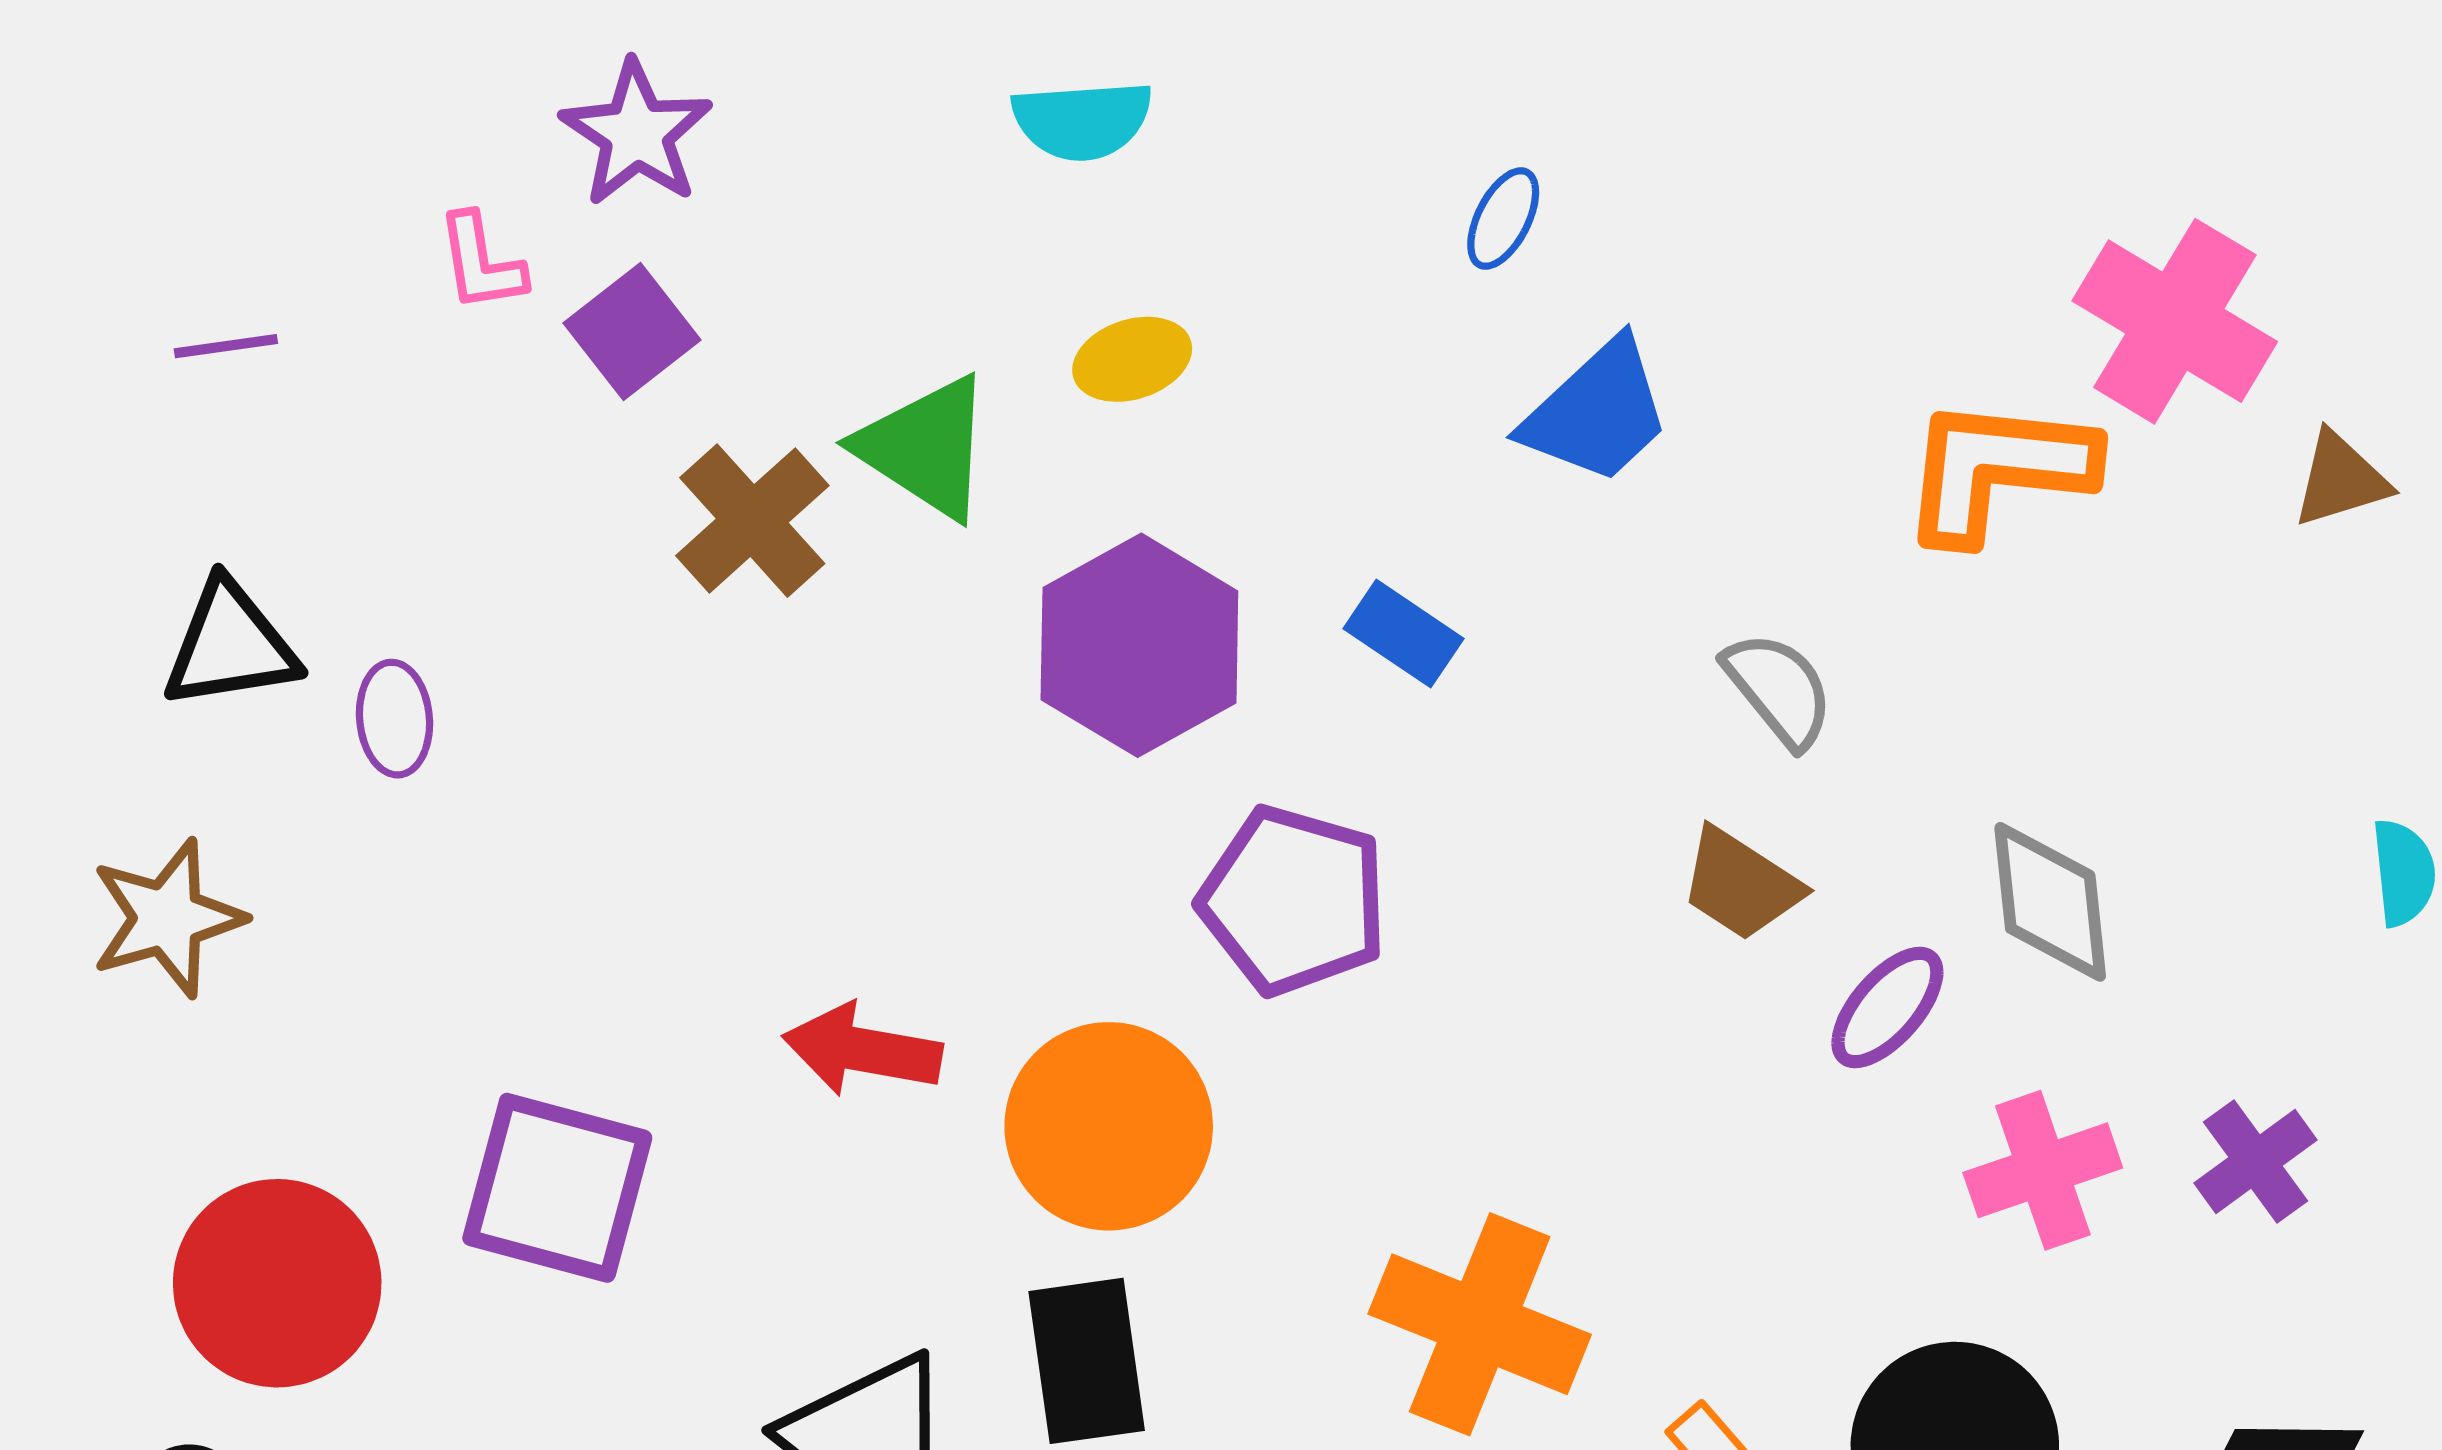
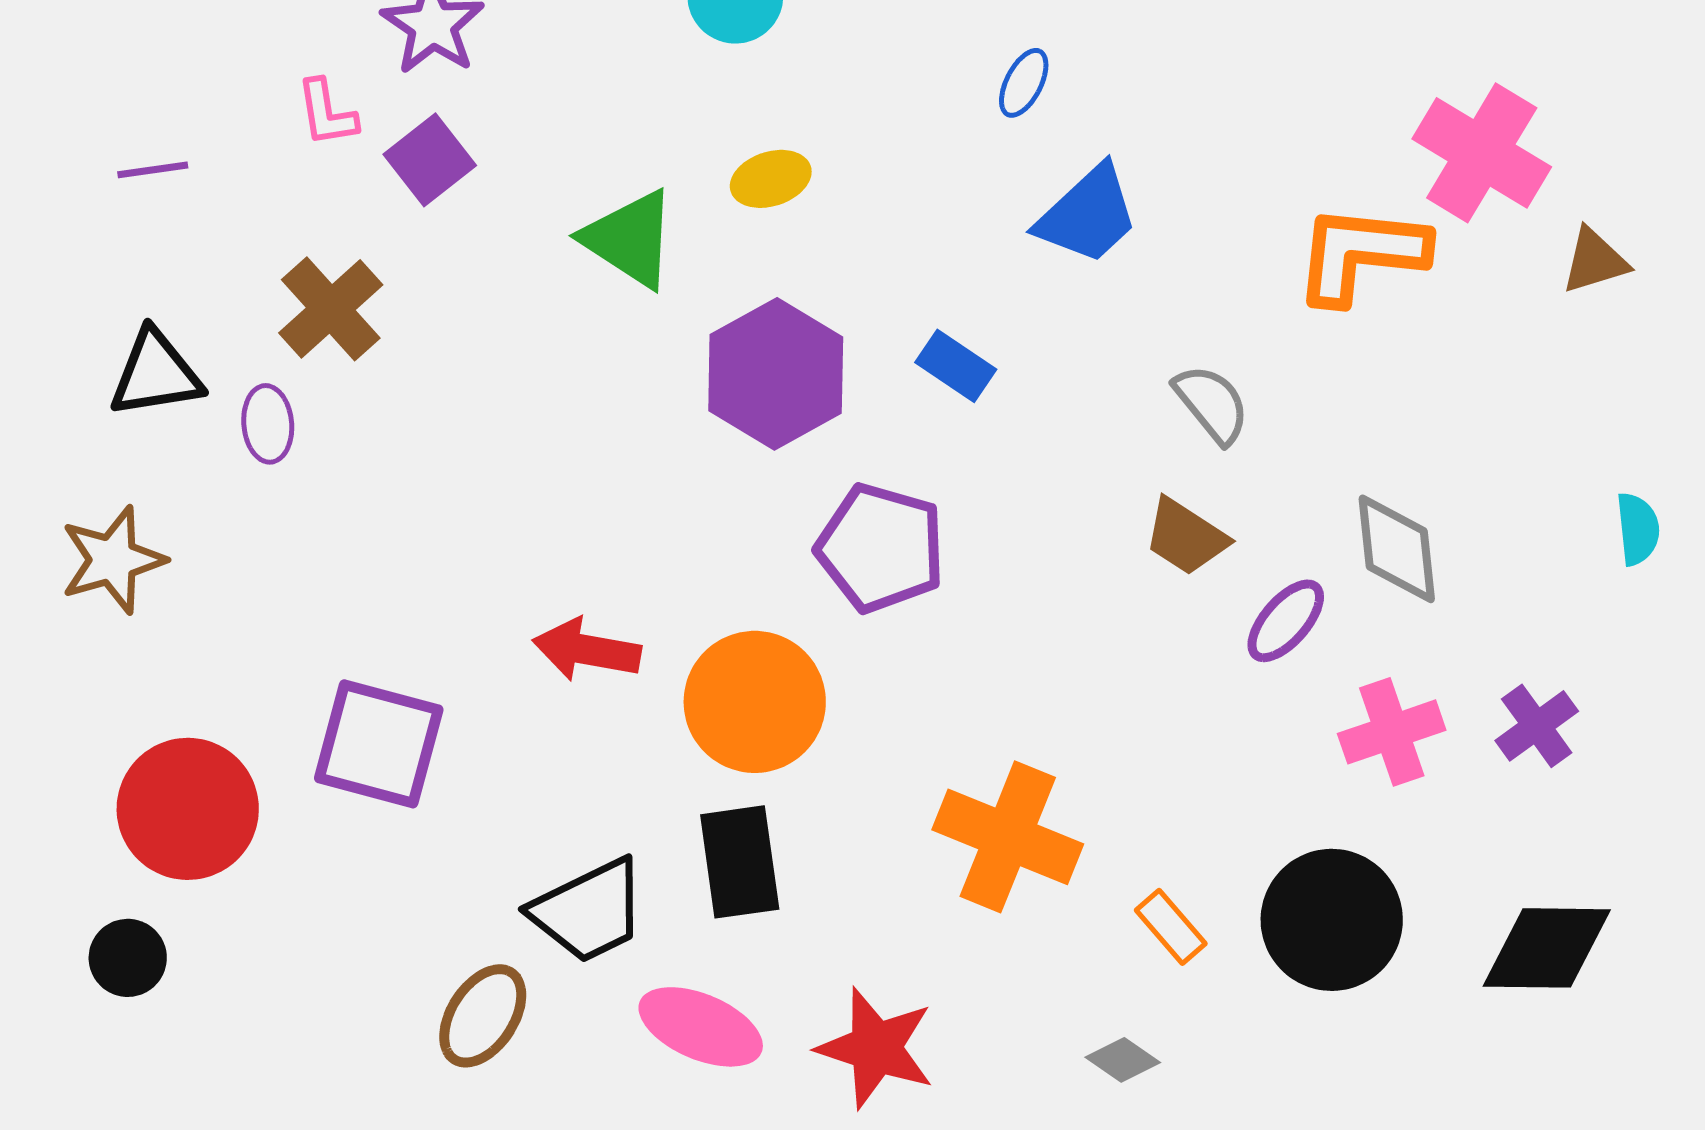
brown cross: (752, 521) -> (331, 309), moved

